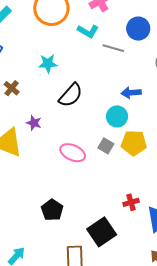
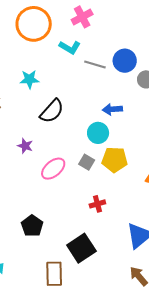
blue circle: (138, 29) -> (125, 61), moved
purple star: (34, 123) -> (25, 146), moved
pink ellipse: (73, 153) -> (53, 169), turned -65
red cross: (131, 202) -> (97, 204), moved

